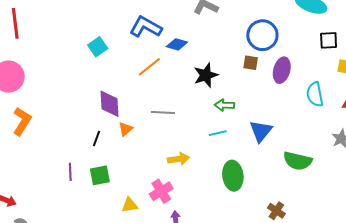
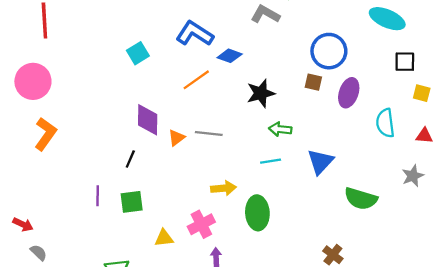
orange triangle: (126, 129) -> (176, 138), moved
green ellipse: (233, 176) -> (257, 213), moved

